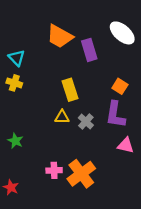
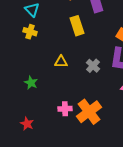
yellow rectangle: (70, 90) -> (77, 26), moved
yellow triangle: (62, 117) -> (61, 62), moved

